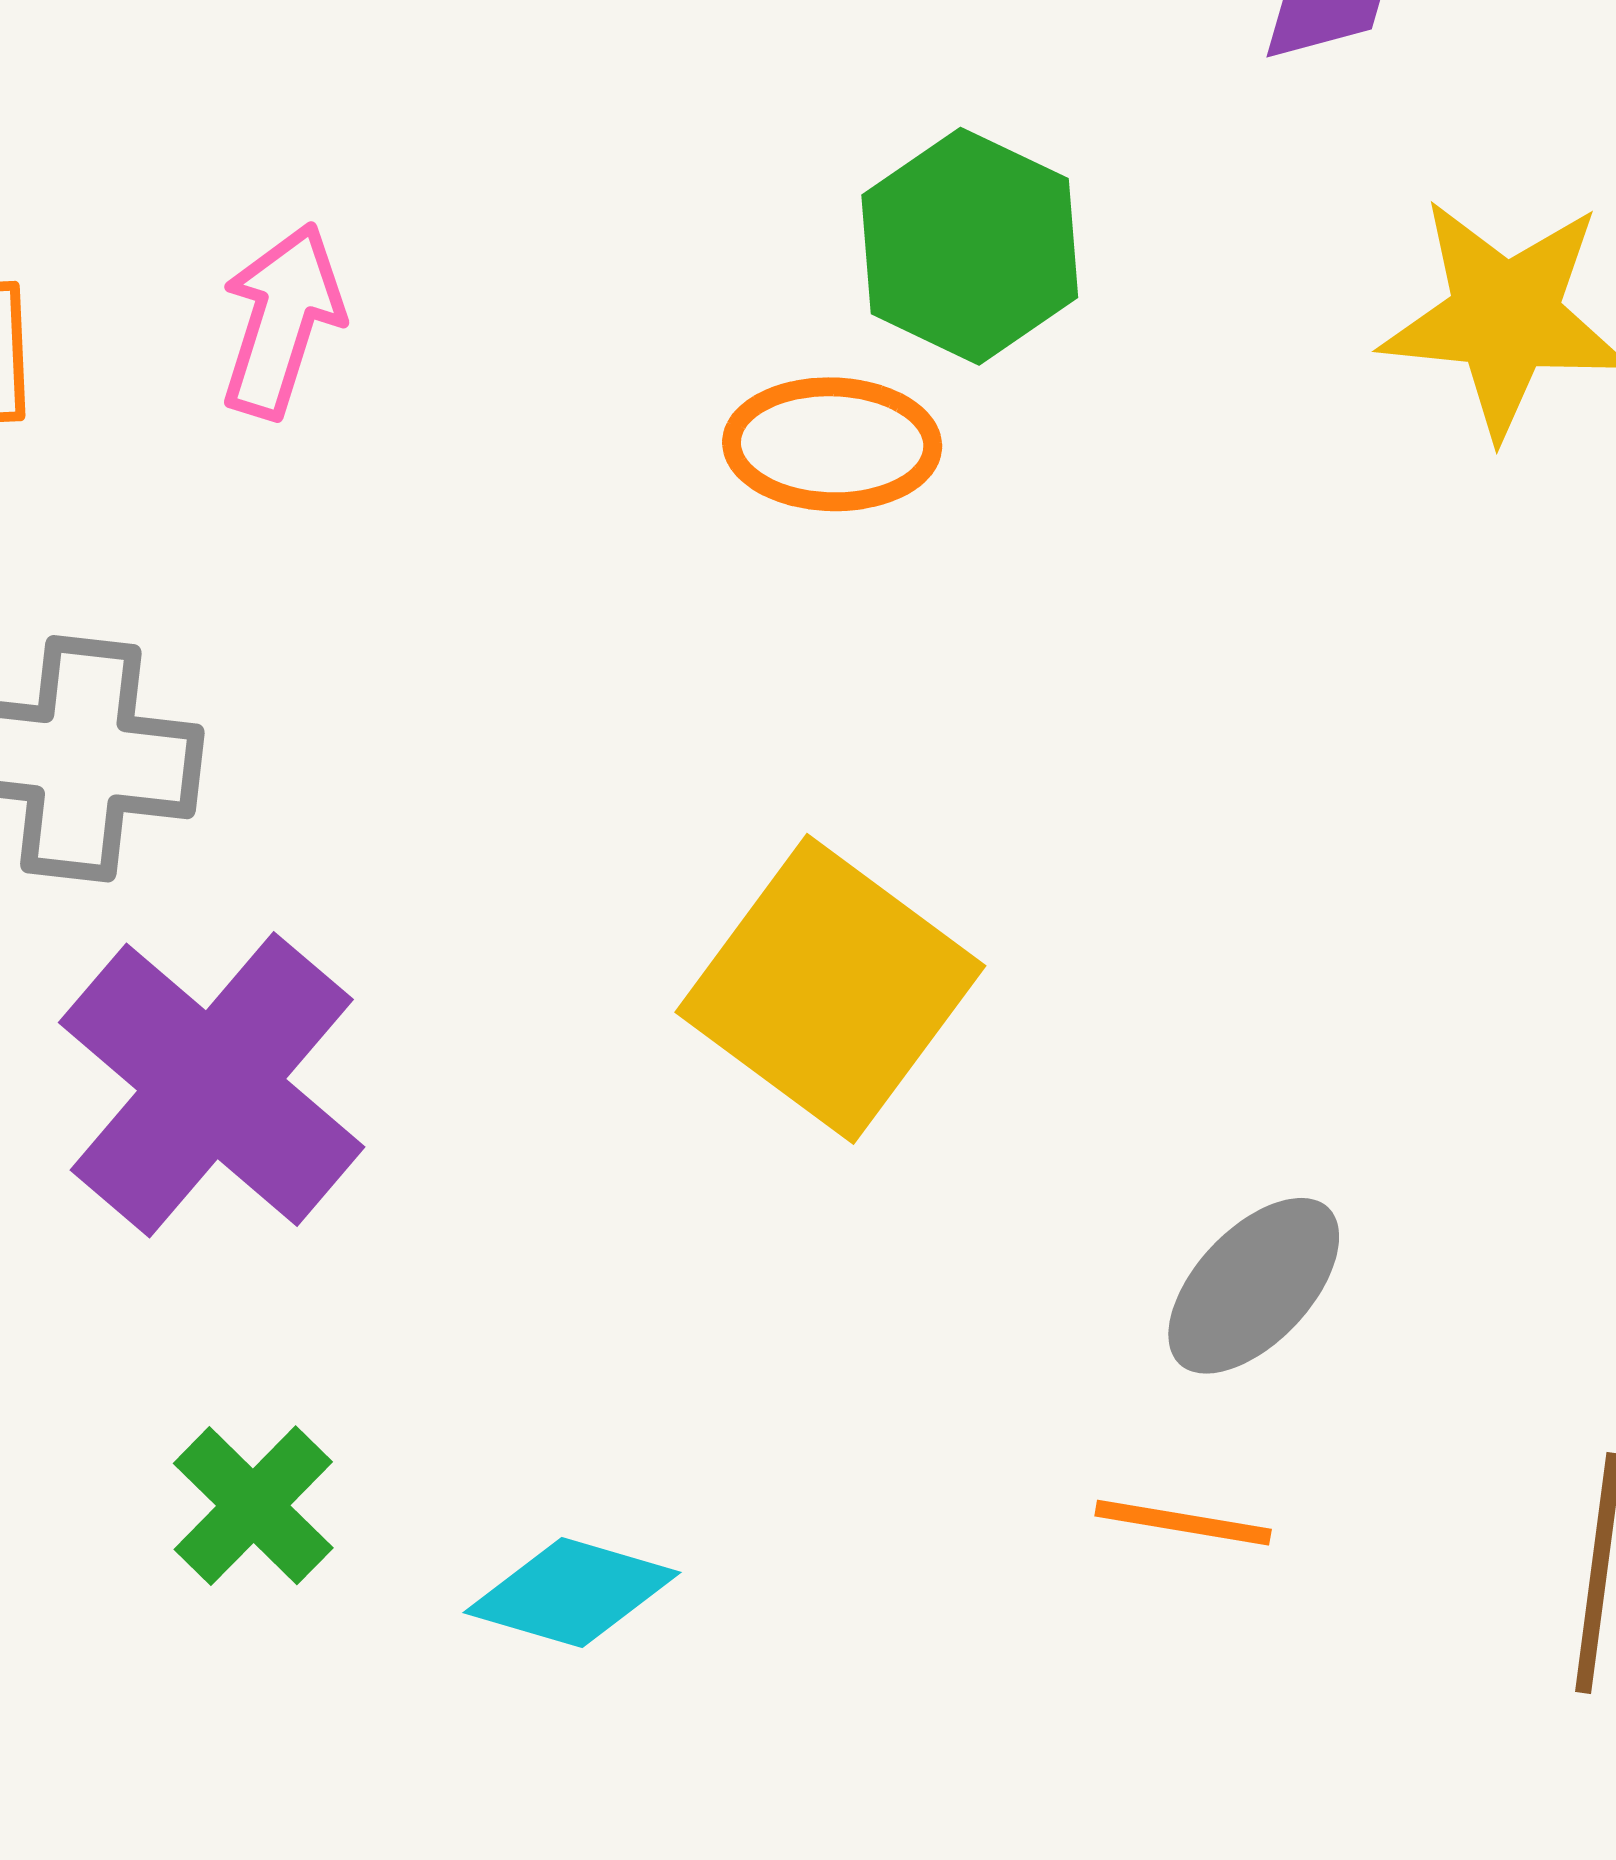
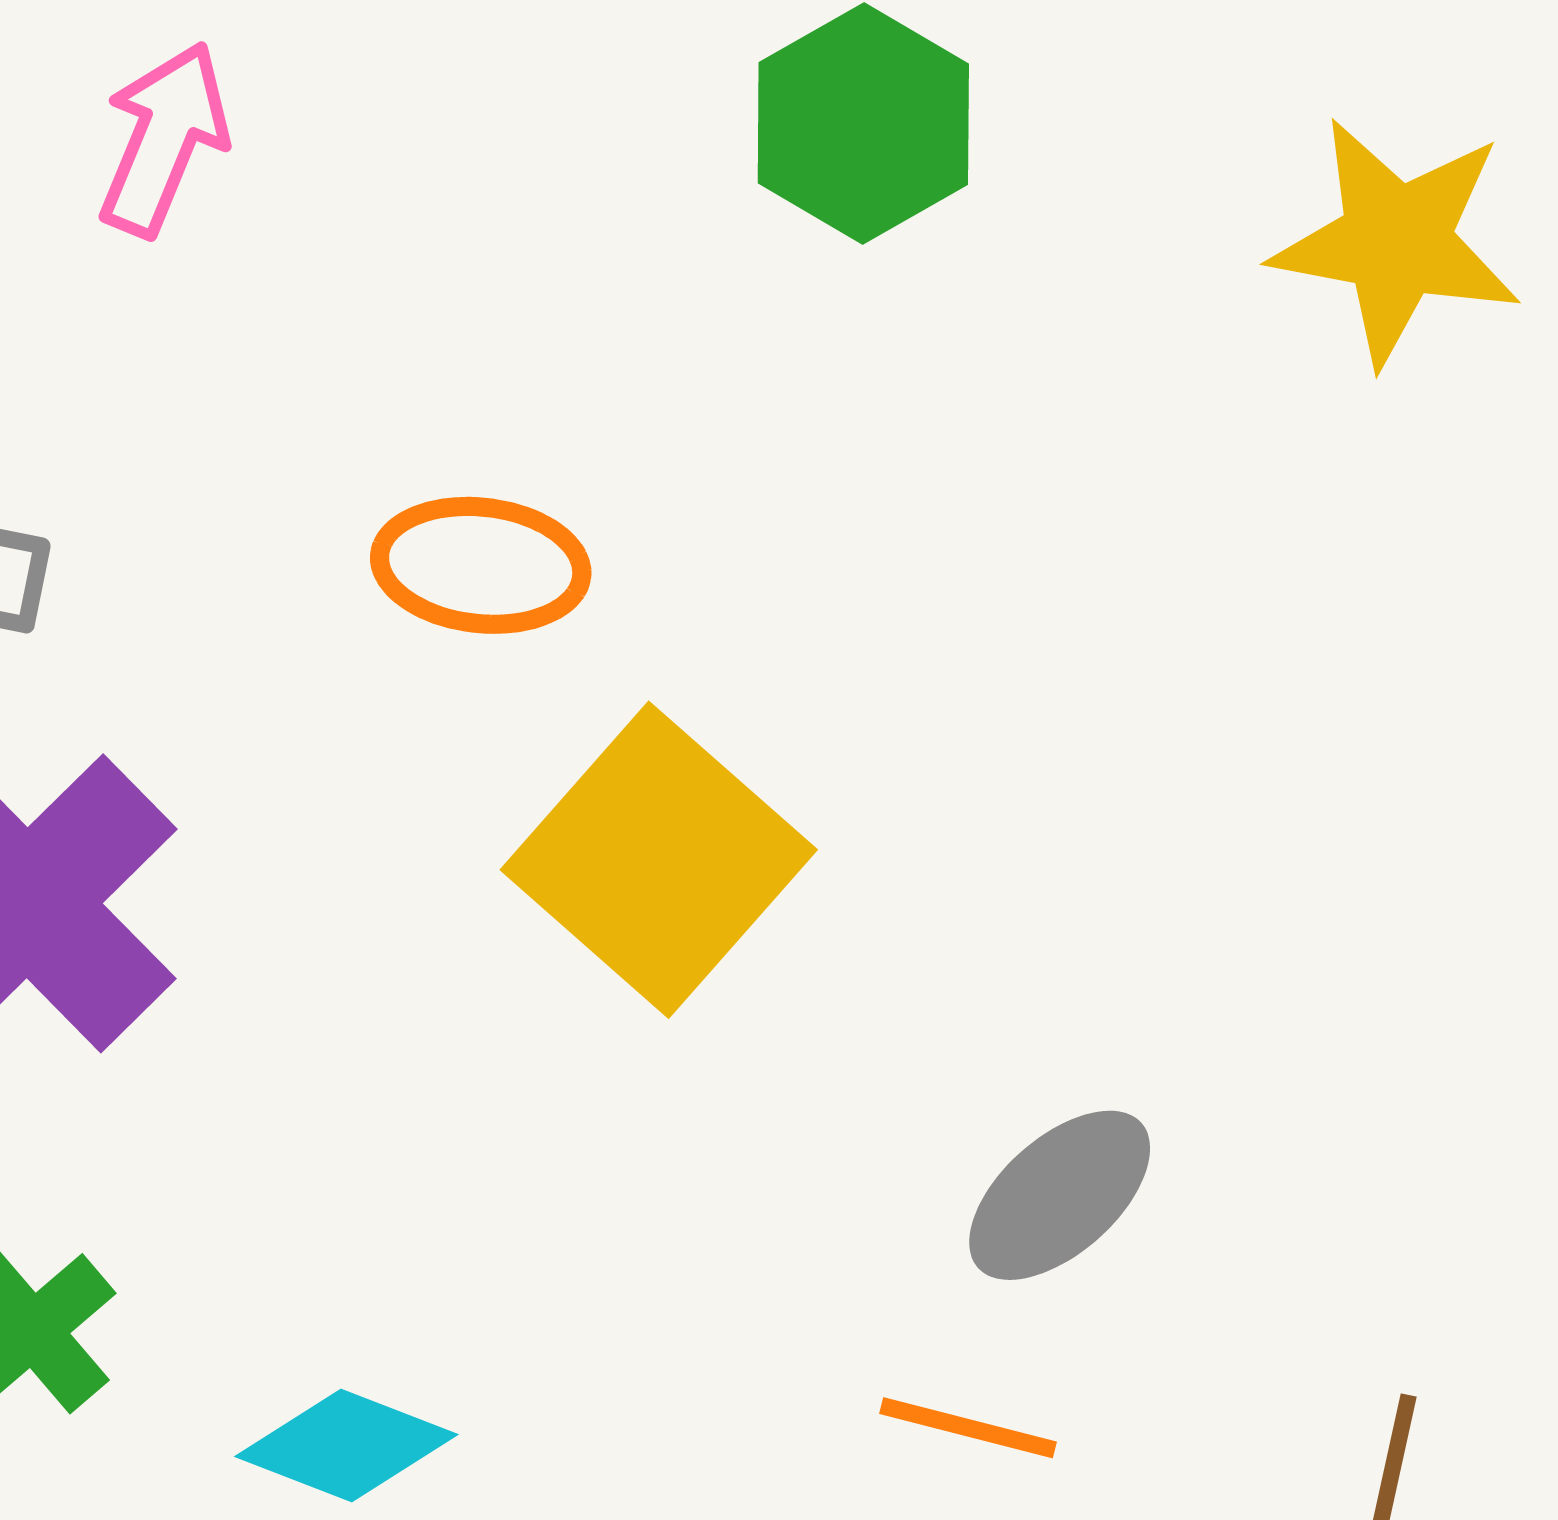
orange ellipse: (832, 444) -> (481, 565), moved

